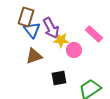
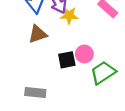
pink circle: (74, 50) -> (84, 54), moved

